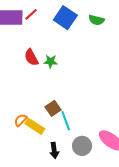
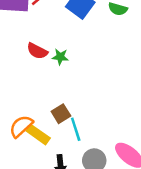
red semicircle: (31, 57) -> (37, 51), turned -36
orange semicircle: (21, 120) -> (21, 126), size x1.5

